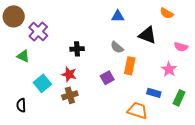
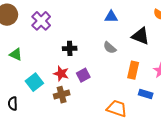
purple cross: (38, 31) -> (41, 21), moved
orange rectangle: (130, 66) -> (133, 70), moved
purple square: (107, 78) -> (83, 75), moved
orange trapezoid: (138, 111) -> (117, 109), moved

